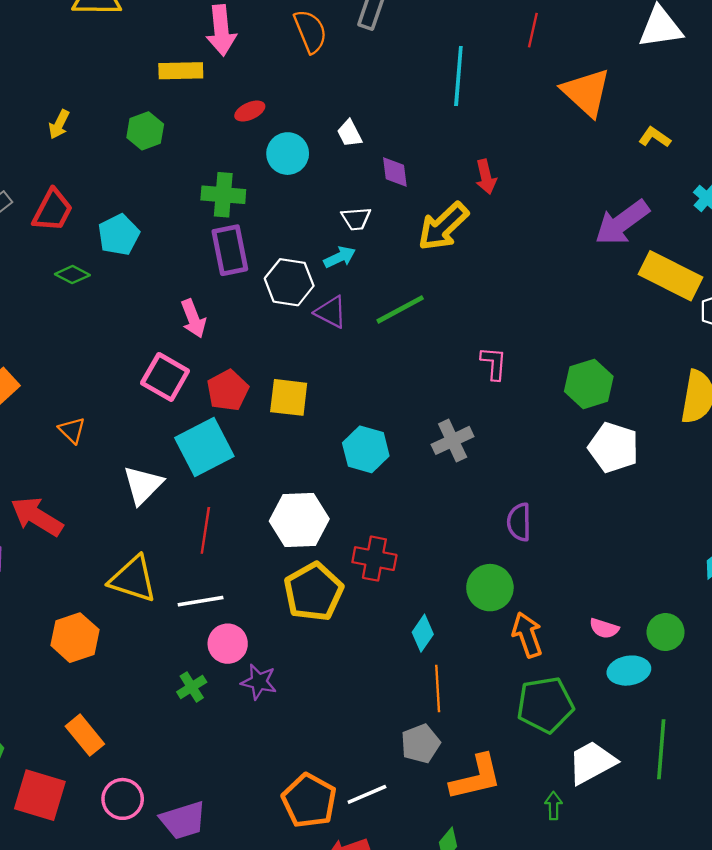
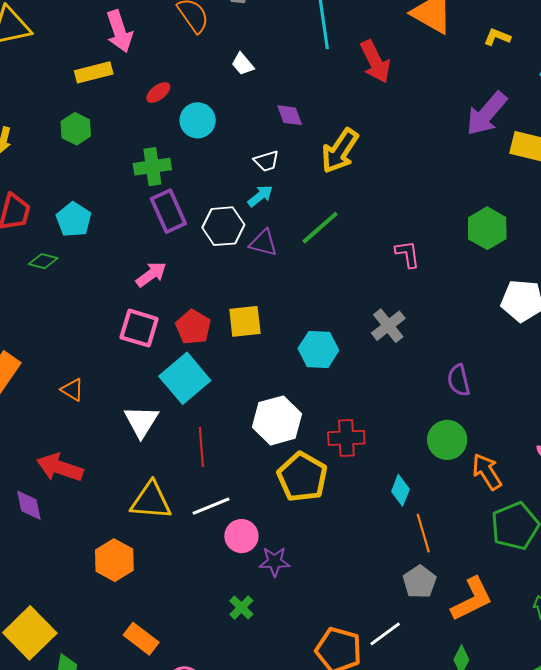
white trapezoid: (349, 133) -> (243, 64), moved
red arrow: (486, 177) -> (375, 62), moved, size x1.5
pink arrow: (193, 318) -> (151, 274), turned -92
green hexagon: (589, 384) -> (487, 228), moved
green cross: (192, 687) -> (241, 607), moved

